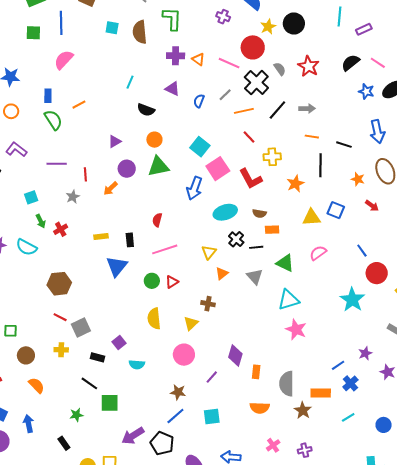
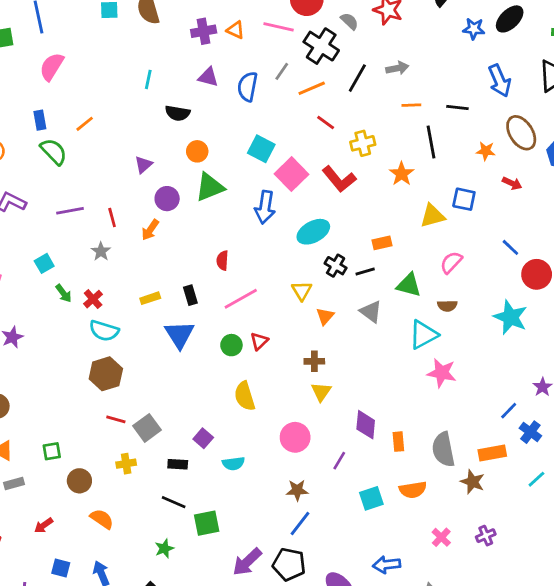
blue semicircle: (199, 101) -> (248, 87), size x1.5
brown semicircle: (259, 213) -> (447, 306), moved
cyan semicircle: (26, 247) -> (104, 331), moved
yellow triangle: (191, 323) -> (321, 392), moved
cyan square: (212, 417) -> (371, 498), moved

